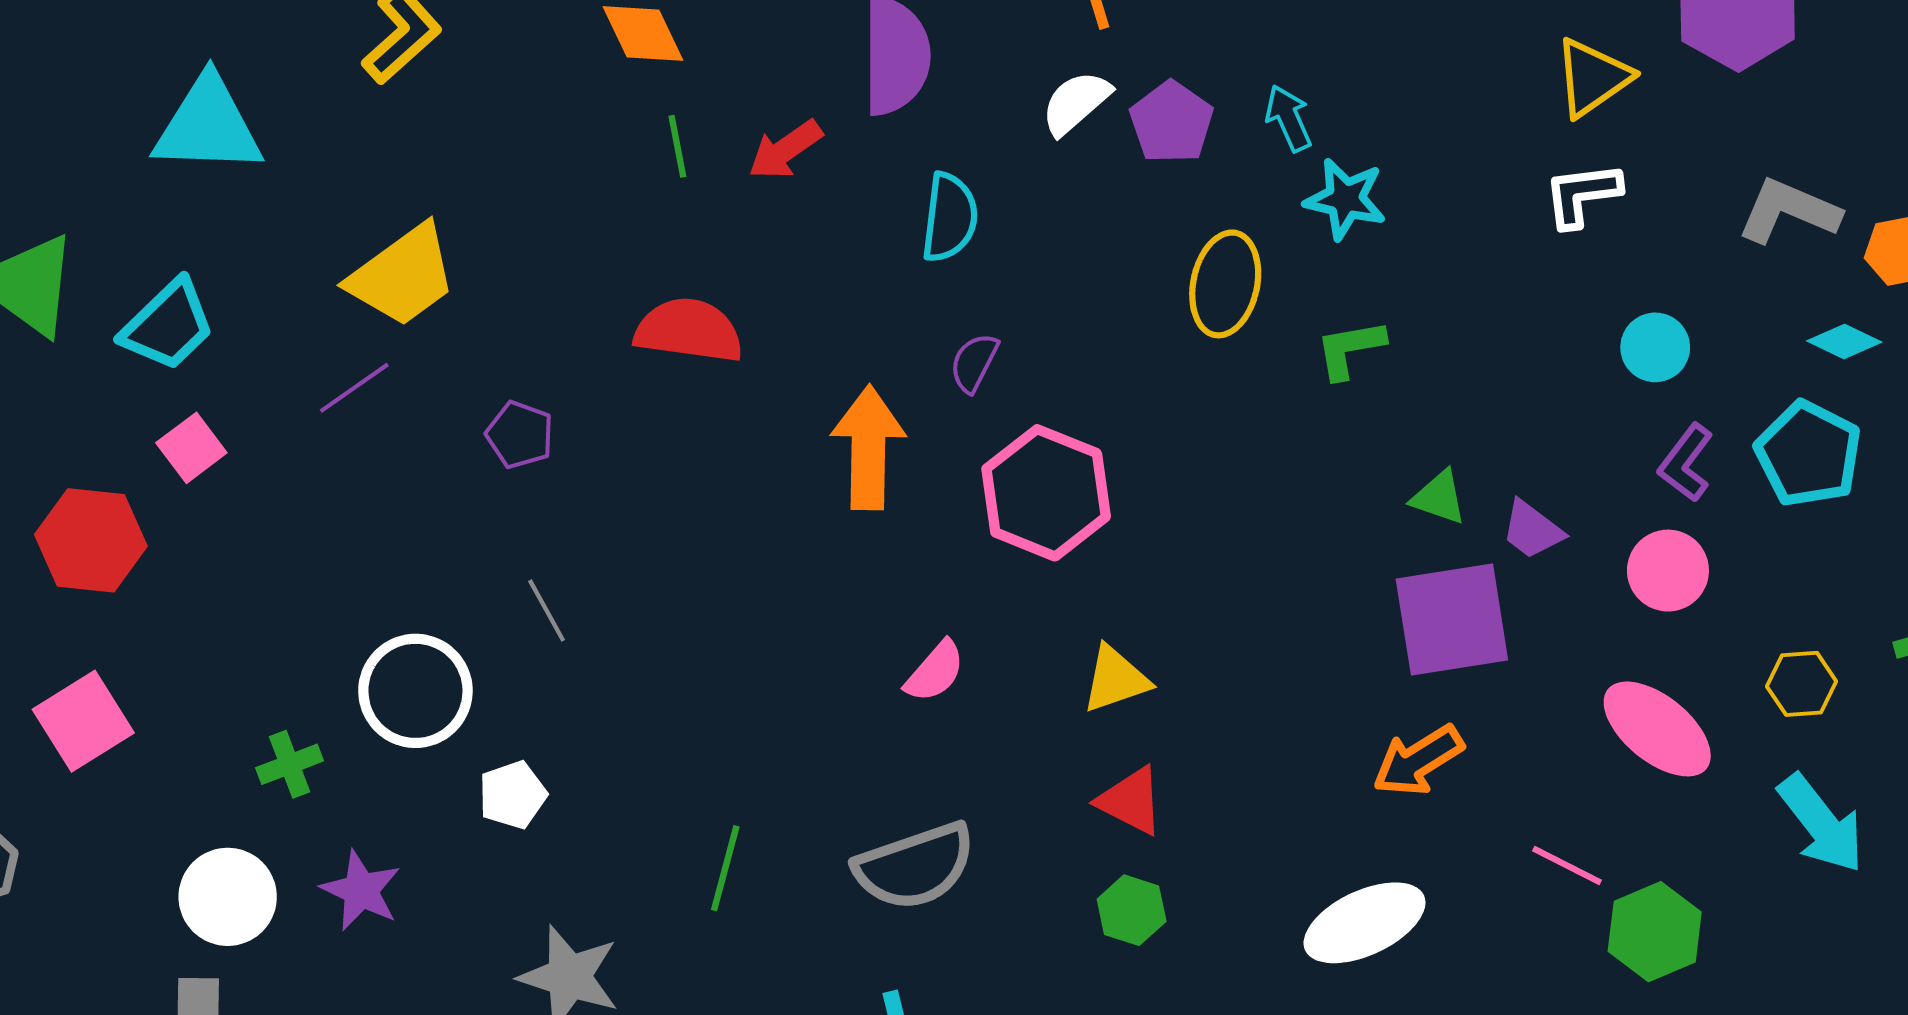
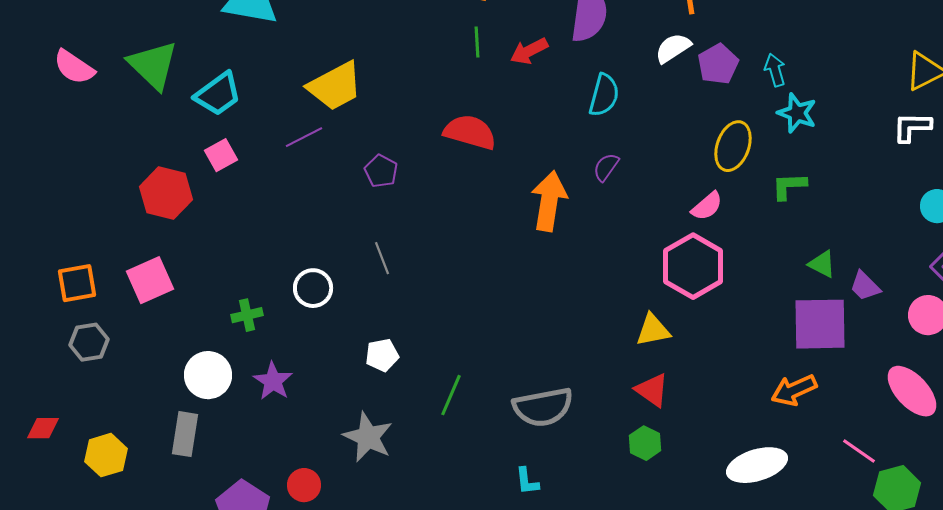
pink hexagon: (1046, 493) -> (693, 266), moved
pink semicircle: (935, 672) -> (707, 206), moved
white circle: (415, 691) -> (313, 288), size x0.7
white pentagon: (513, 795) -> (382, 355), moved

